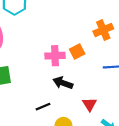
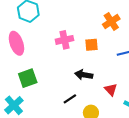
orange square: (77, 52) -> (91, 45), turned 32
pink cross: (55, 56) -> (64, 40), moved

